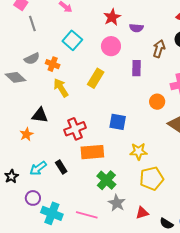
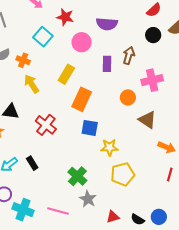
red star: (112, 17) -> (65, 17), moved, turned -30
purple semicircle: (136, 28) -> (107, 24), size x1.5
brown arrow: (159, 49) -> (129, 55), moved
blue square: (118, 122) -> (90, 128), moved
red cross: (75, 129) -> (46, 125), turned -30
orange rectangle: (92, 152) -> (82, 99), moved, turned -60
red triangle: (142, 213) -> (113, 217), moved

